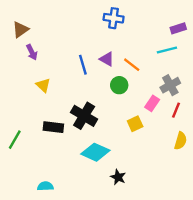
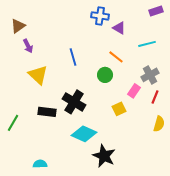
purple rectangle: (178, 28) -> (156, 11), moved
purple triangle: (107, 59) -> (119, 28), moved
yellow triangle: (43, 85) -> (38, 75), size x1.5
black star: (118, 177) -> (104, 156), size x1.6

